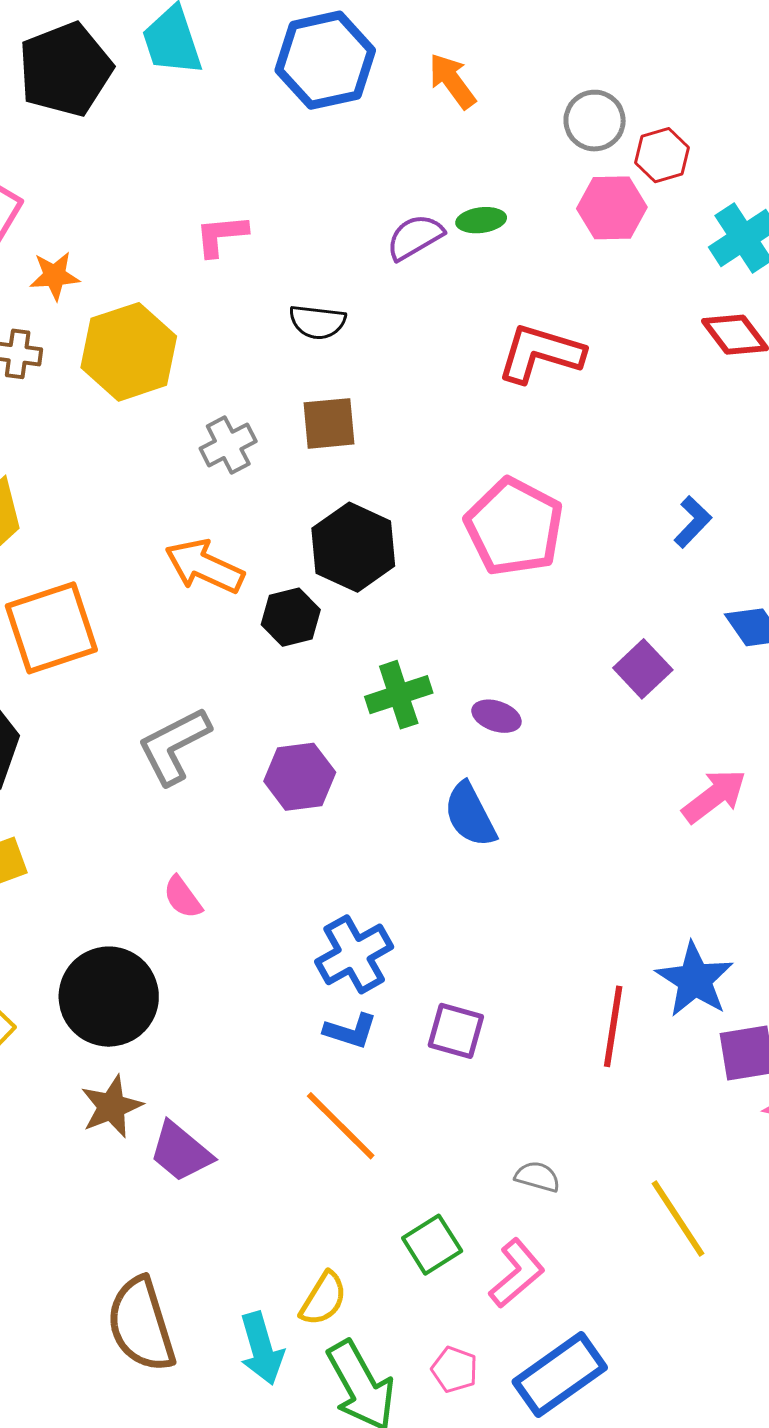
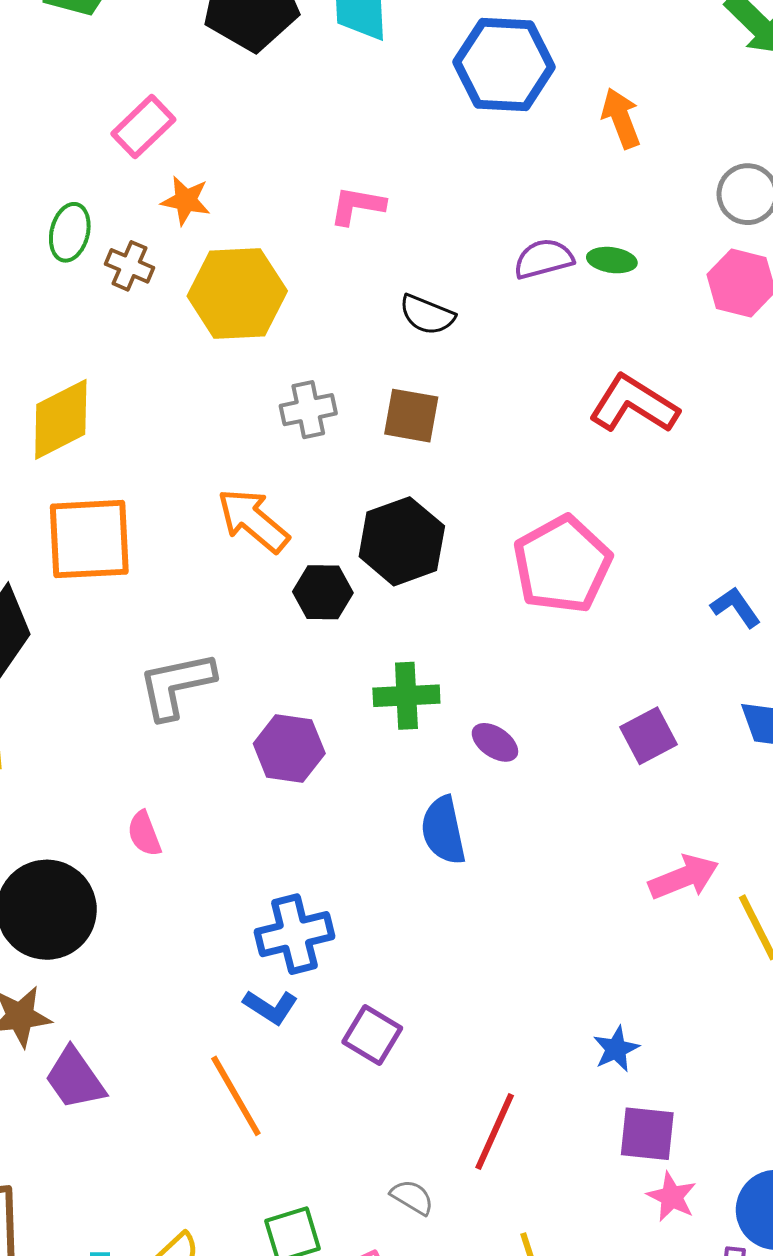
blue L-shape: (693, 522) -> (736, 607), turned -94
blue star: (695, 980) -> (616, 1049), size x0.6
red line: (613, 1026) -> (495, 1132), moved

